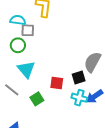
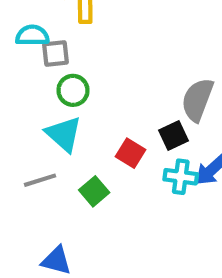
green circle: (18, 45) -> (73, 90), moved
red square: (57, 83) -> (130, 153), turned 32
gray line: (12, 90) -> (40, 180), turned -49

